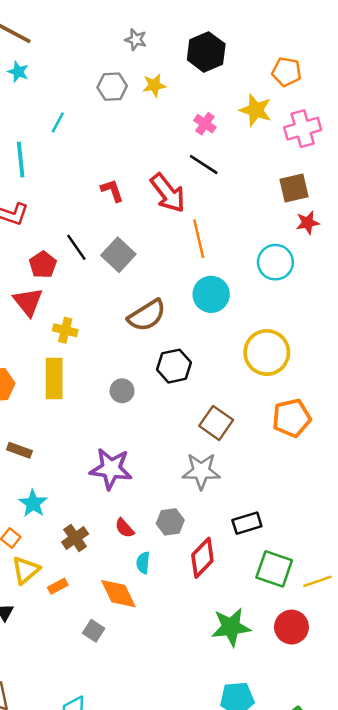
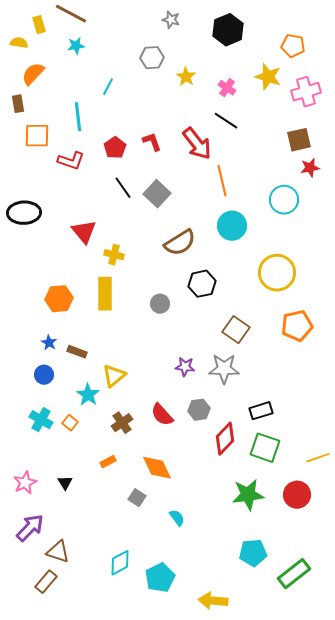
cyan star: (18, 72) -> (76, 46), turned -30
yellow star: (154, 85) -> (186, 77), moved, turned -30
red pentagon: (43, 265) -> (115, 148), moved
purple star: (111, 469) -> (185, 367), moved, size x0.6
red semicircle: (125, 528) -> (162, 415), size x1.4
cyan semicircle: (143, 563) -> (177, 518), moved, turned 138
green square: (274, 569) -> (265, 448), moved
yellow triangle: (26, 570) -> (114, 376), moved

